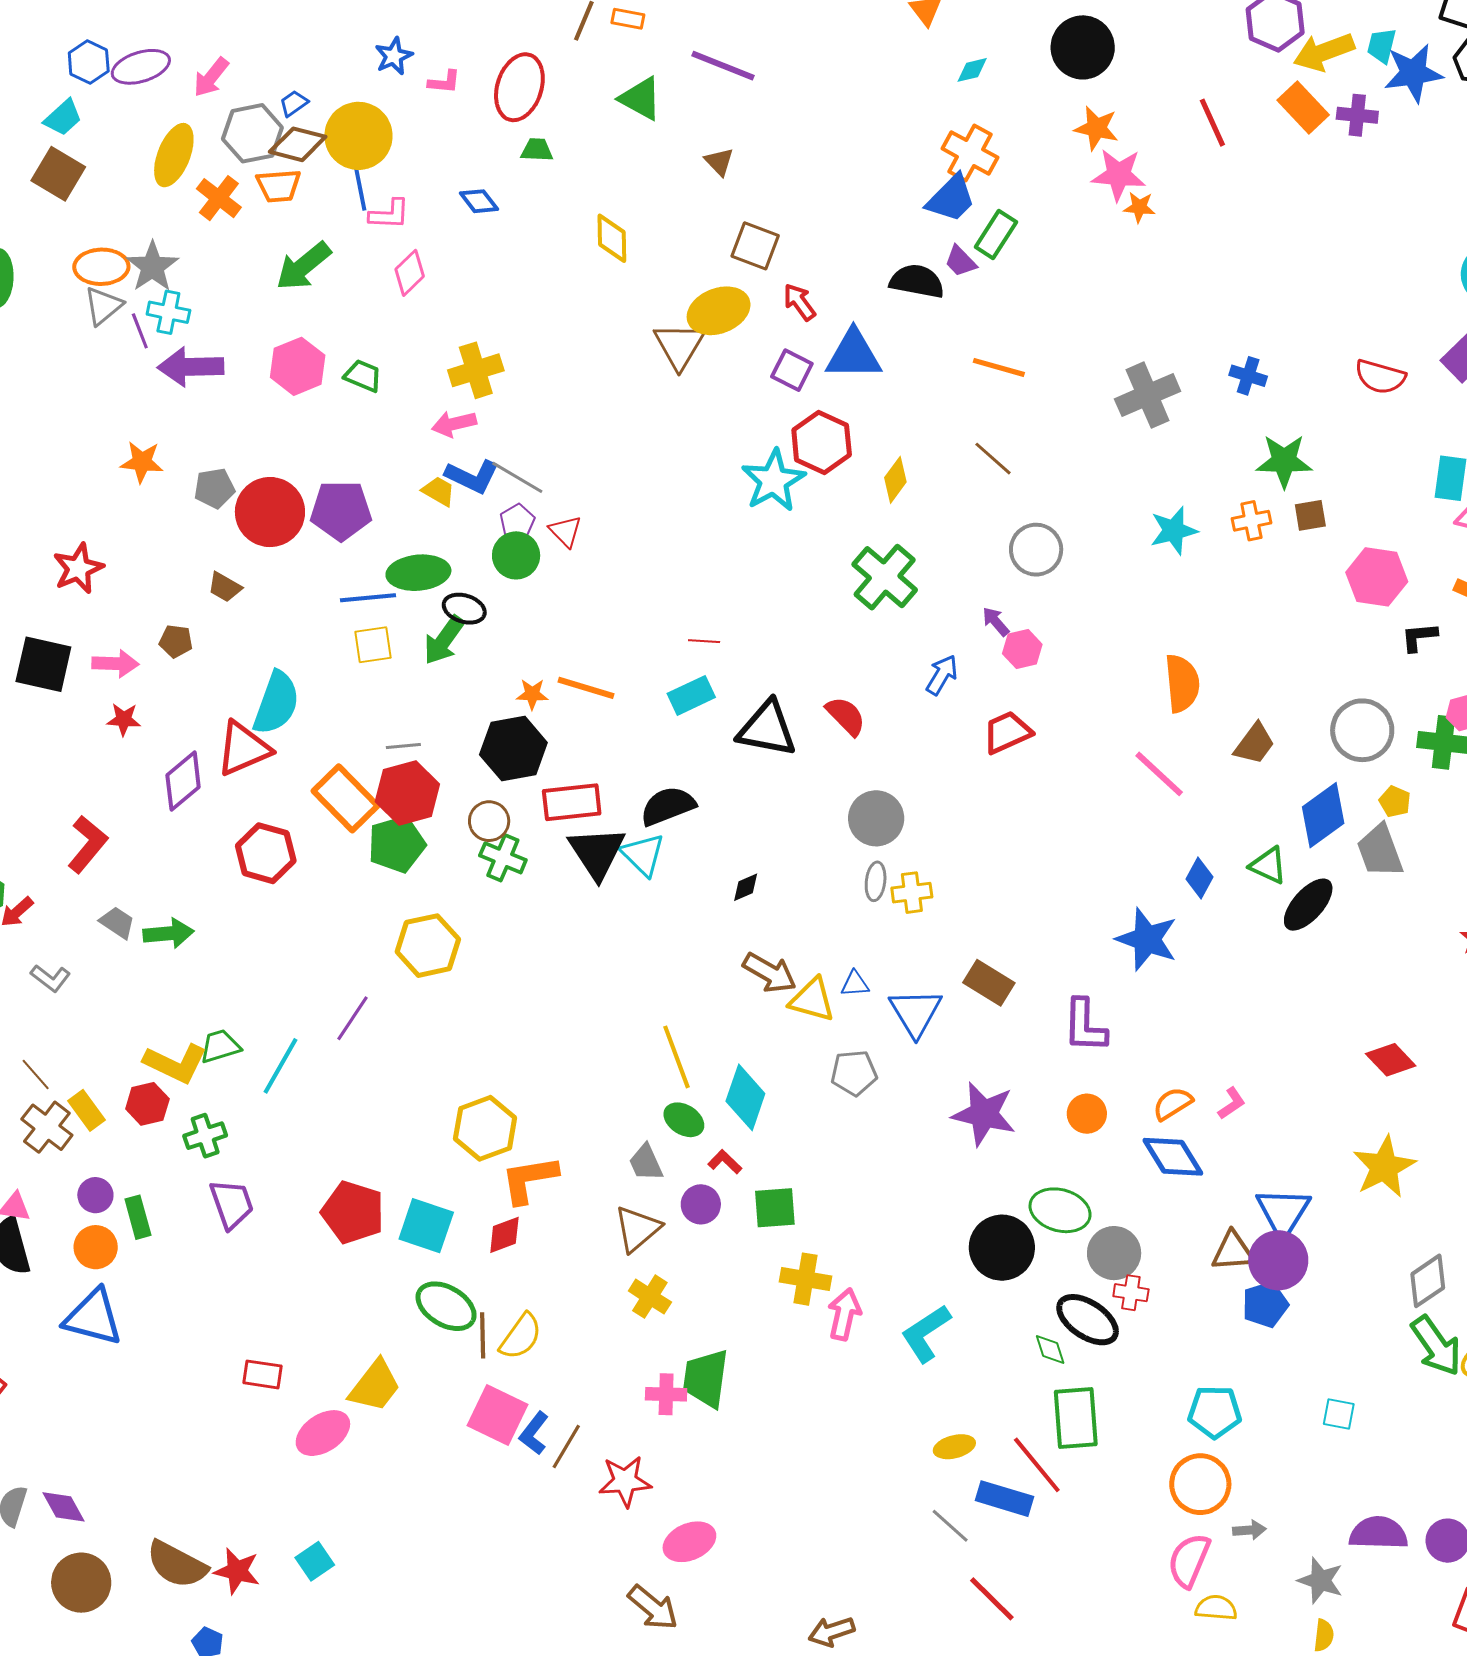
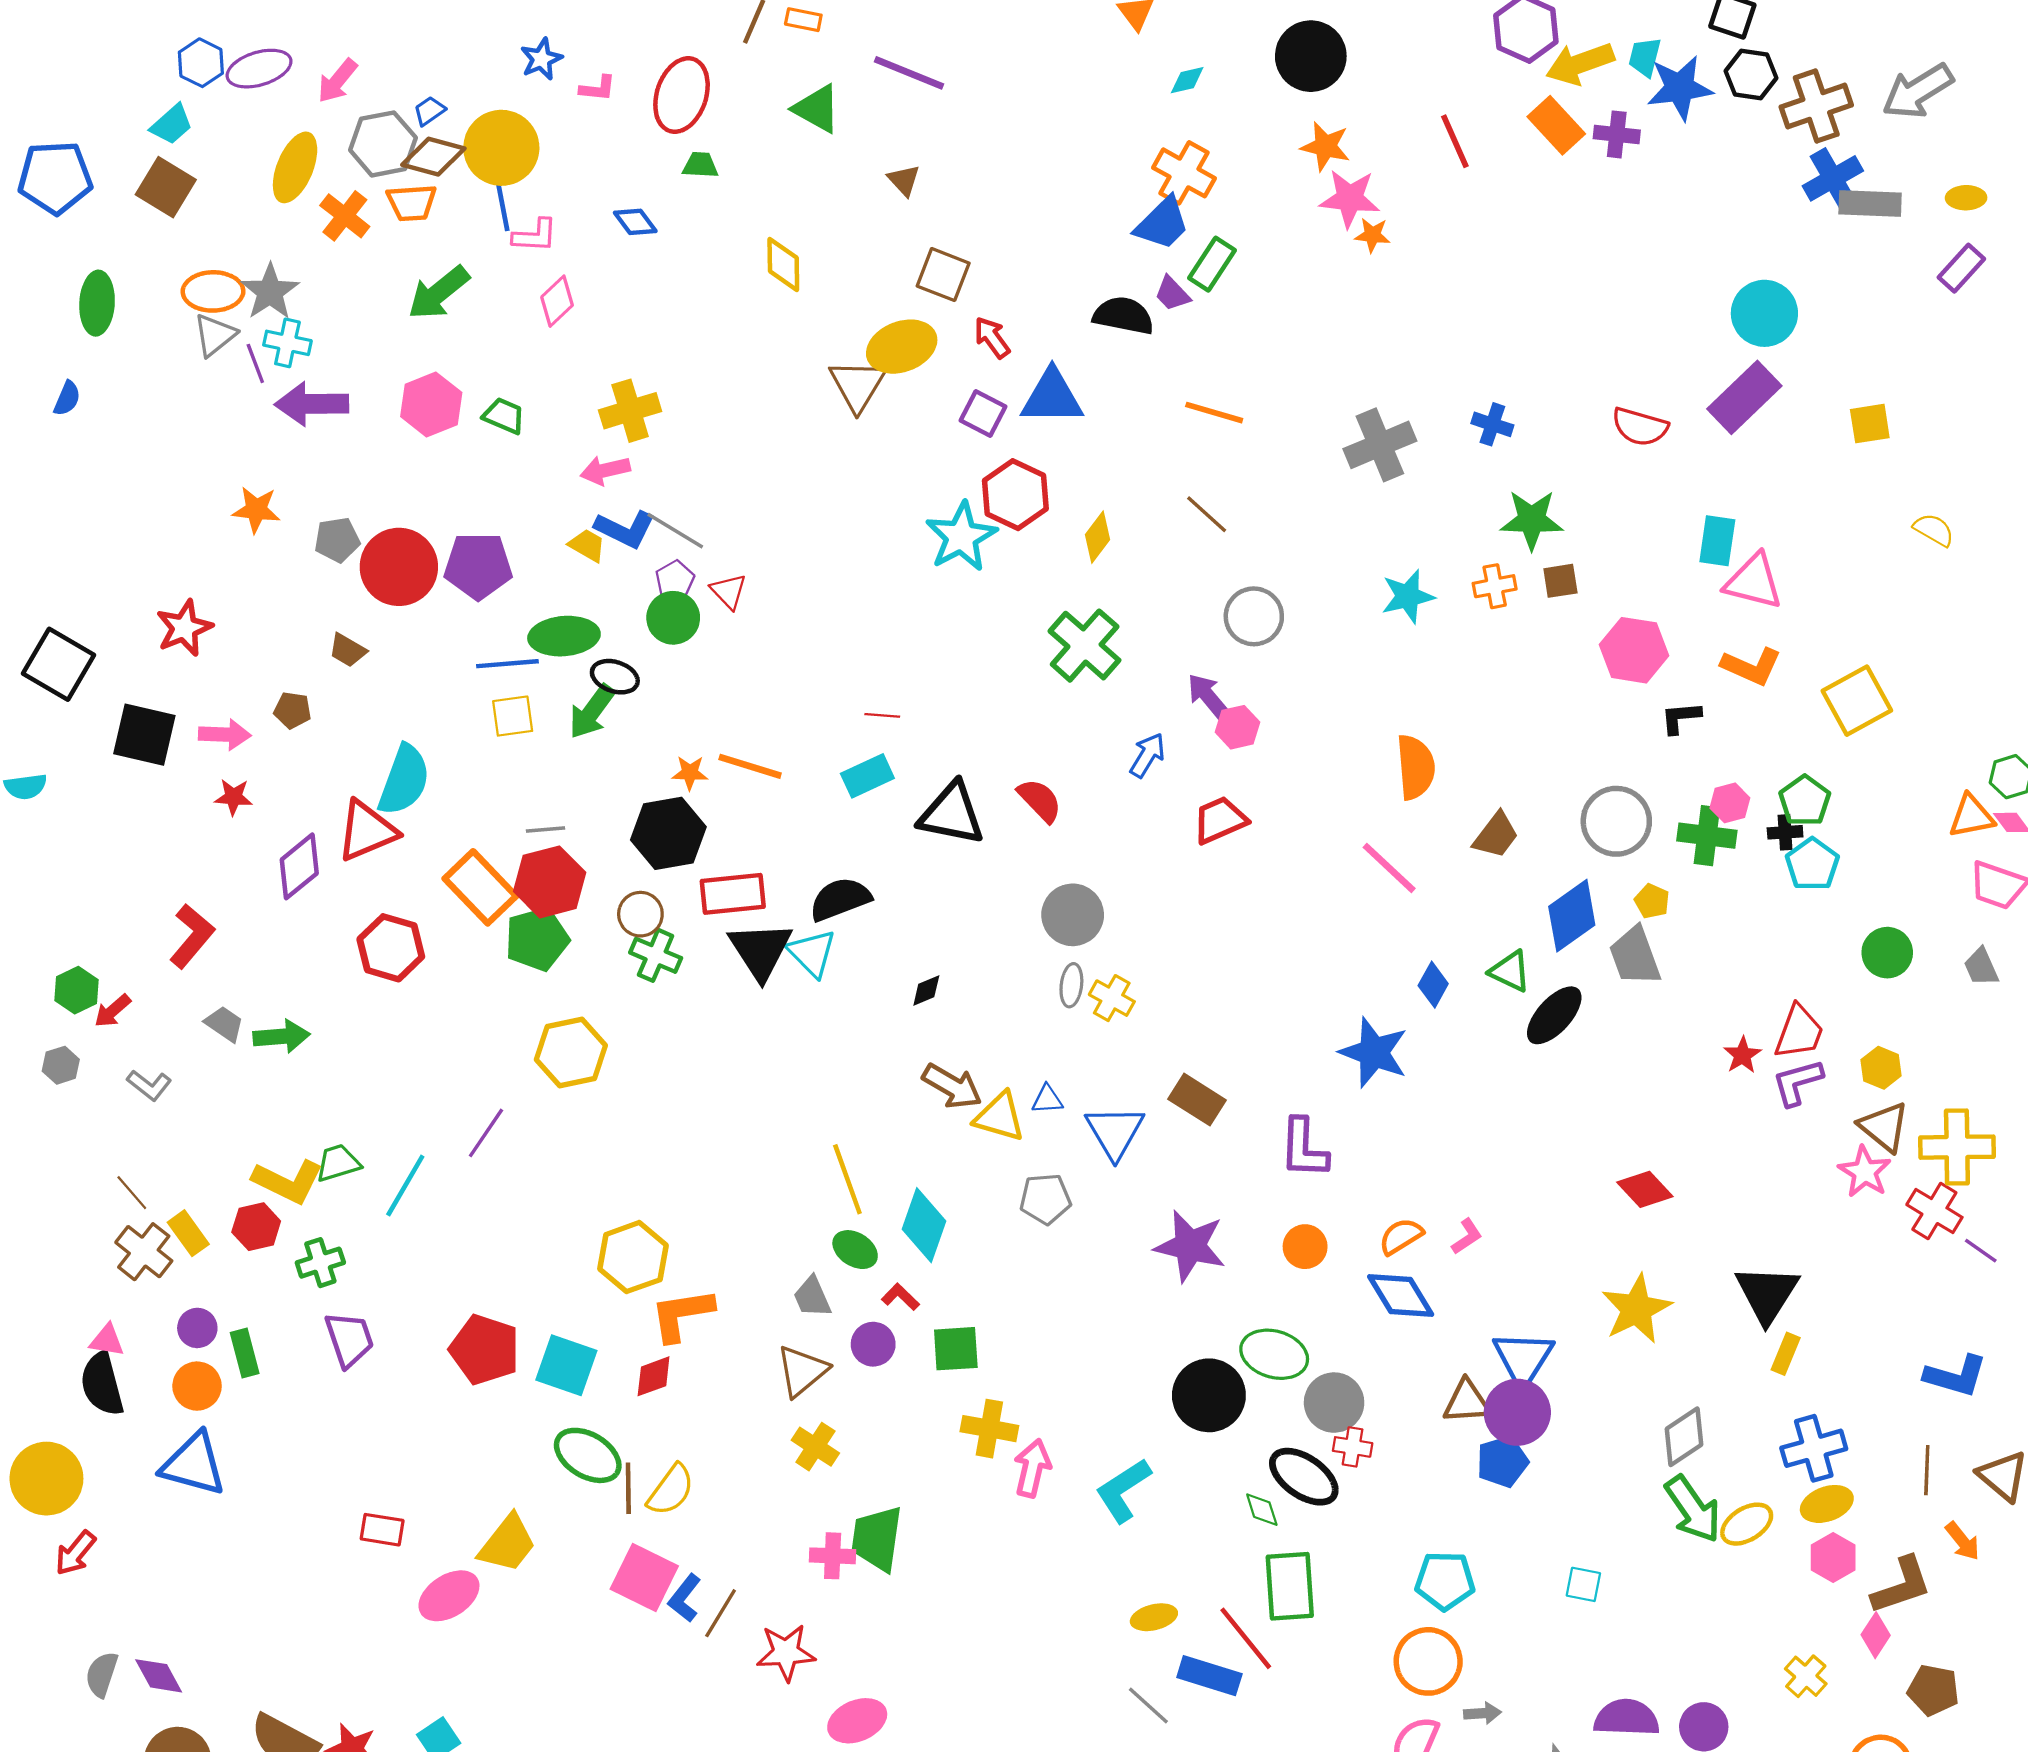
purple arrow: (996, 622) -> (1208, 696), size x1.4
yellow cross: (912, 893) -> (1112, 998), turned 36

